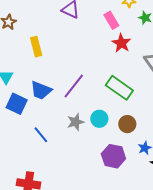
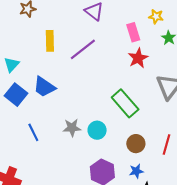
purple line: (74, 86) -> (83, 49), moved
brown circle: (127, 124) -> (136, 144), moved

